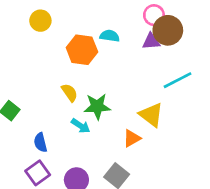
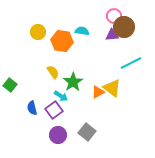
yellow circle: (40, 21) -> (38, 32), moved
green star: (97, 106) -> (73, 82), turned -30
orange triangle: (132, 138) -> (98, 92), moved
purple square: (38, 173) -> (54, 110), moved

